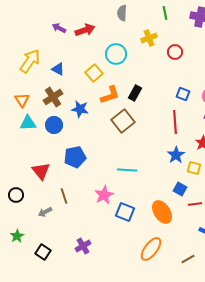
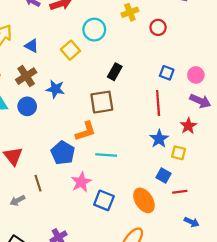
orange L-shape: (110, 95) -> (86, 131), moved
brown square: (123, 121) -> (102, 102), turned 30
blue pentagon: (75, 157) -> (63, 153), moved, turned -30

